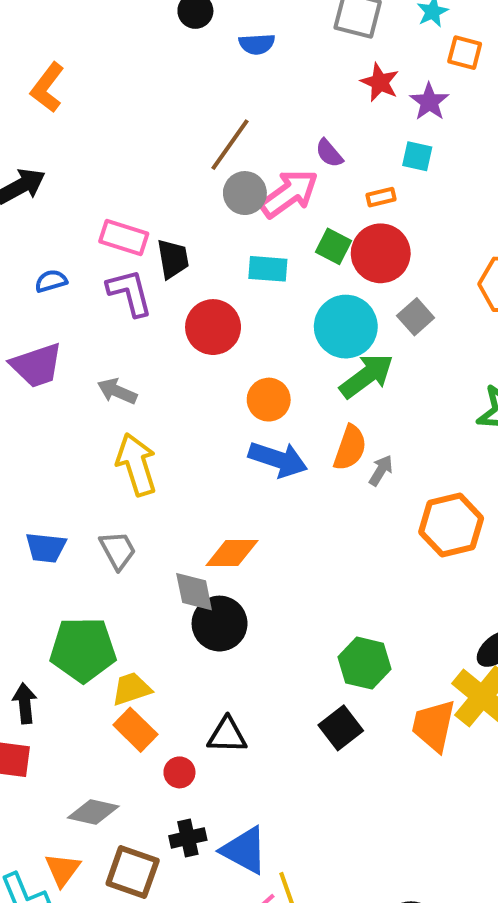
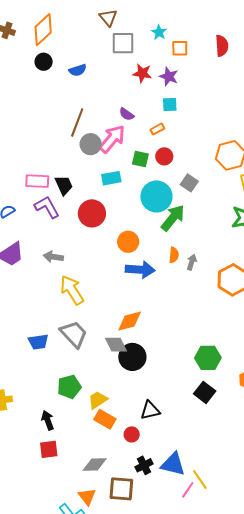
red circle: (381, 253) -> (164, 156), size x0.6
orange semicircle: (350, 448) -> (174, 255), size x0.7
gray trapezoid: (118, 550) -> (74, 334), size x1.4
green pentagon: (83, 650) -> (69, 387), size x0.7

